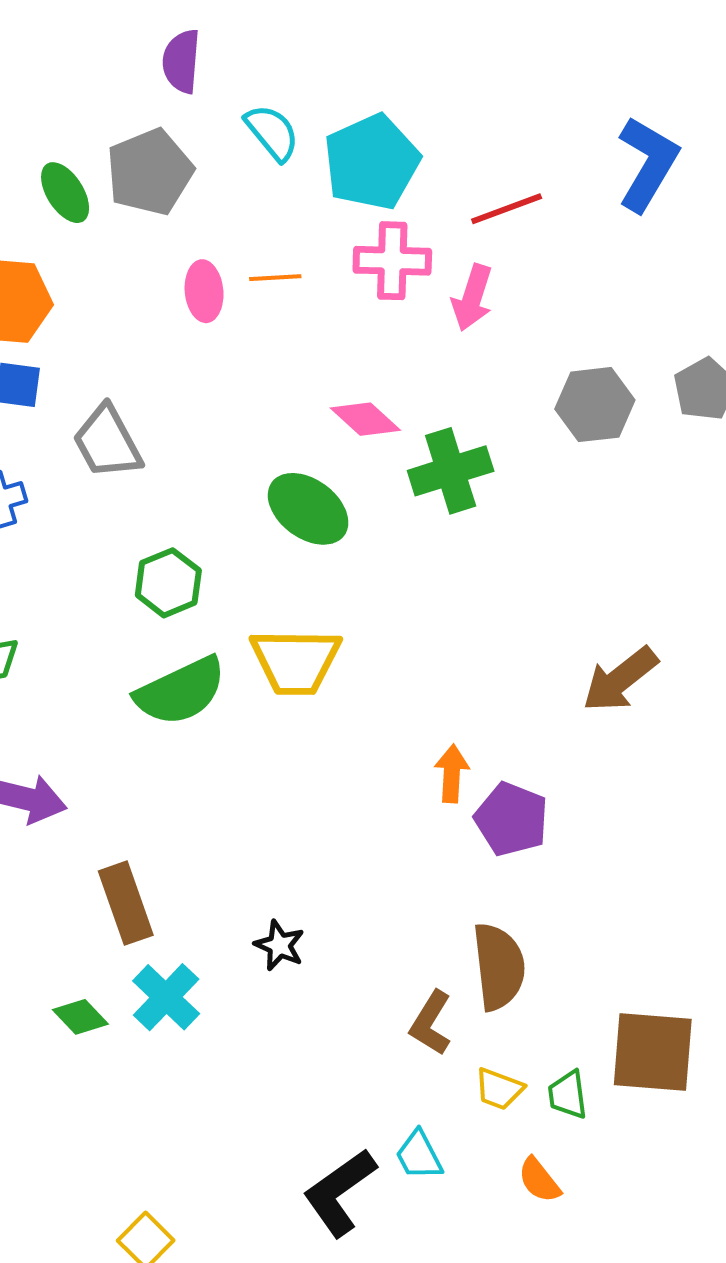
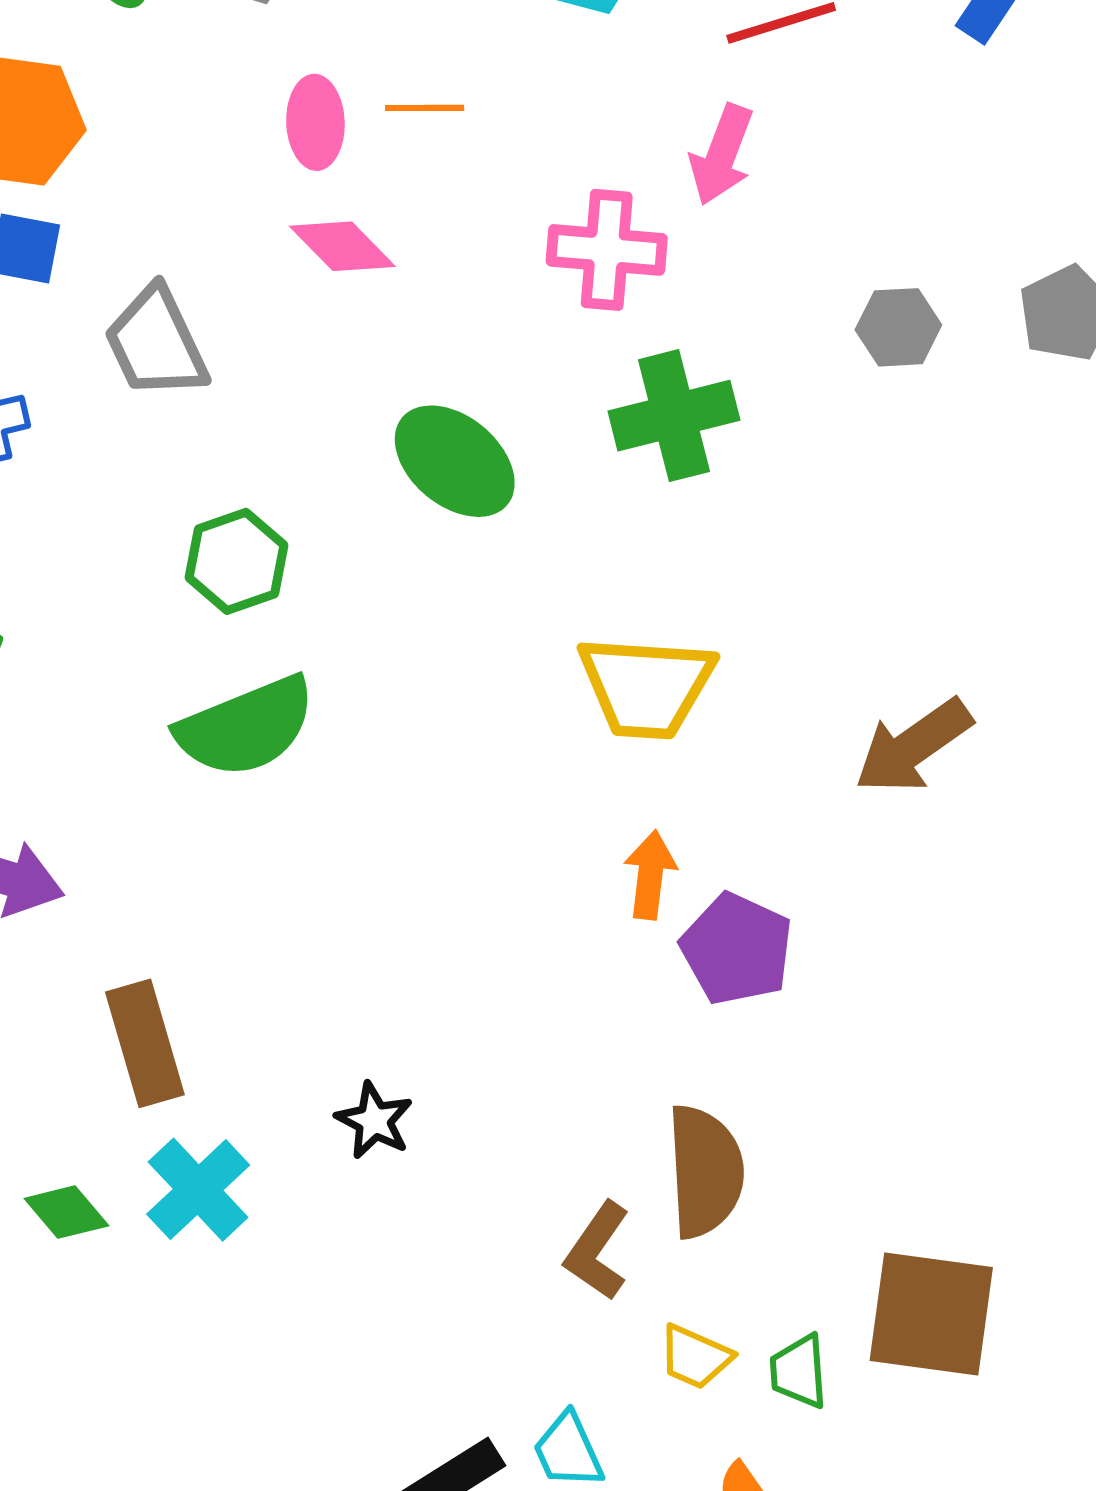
pink cross: (392, 261) -> (607, 250), moved
gray hexagon: (595, 405) -> (898, 327), size x0.7
pink diamond: (365, 419) -> (342, 246), moved
yellow trapezoid: (296, 661) -> (646, 687), moved

